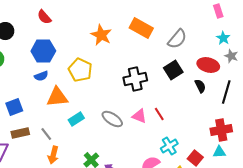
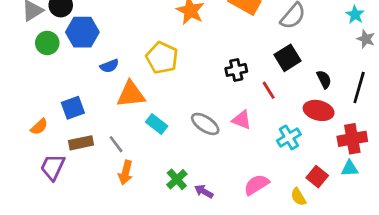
blue hexagon: (43, 51) -> (82, 32), moved
red ellipse: (208, 65) -> (319, 110), moved
black cross: (135, 79) -> (236, 70), size x0.7
red line: (159, 114) -> (269, 90), moved
cyan rectangle: (76, 119) -> (157, 124), turned 70
cyan cross: (169, 146) -> (289, 137), moved

